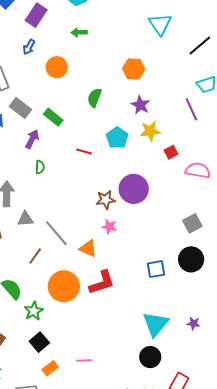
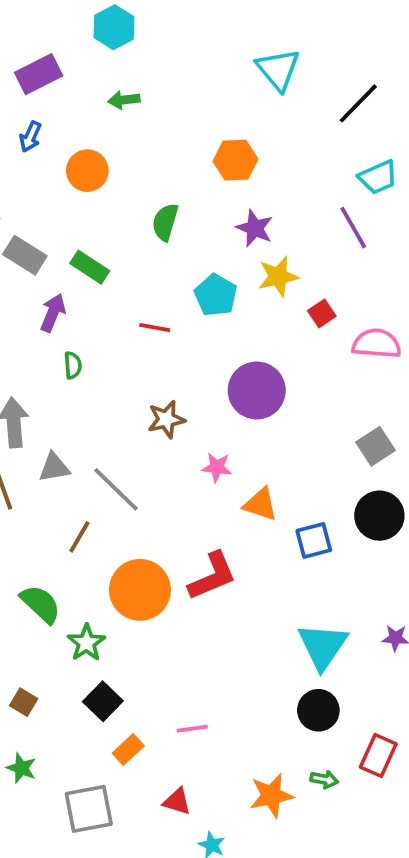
purple rectangle: (36, 15) -> (39, 74), turned 35
brown star: (106, 200) -> (166, 419), moved
orange triangle: (88, 249) -> (260, 504), moved

